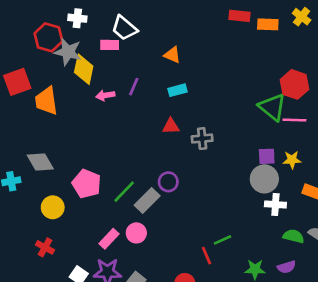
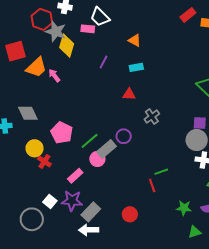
red rectangle: (239, 16) -> (188, 15), turned -49
pink arrow: (105, 95) -> (54, 76), moved, turned 56
orange trapezoid: (46, 101) -> (36, 67), turned -130
gray cross: (202, 139) -> (152, 117), moved, turned -35
pink circle: (136, 233) -> (97, 159), moved
green line: (223, 240) -> (161, 172), moved
red cross: (45, 247) -> (44, 161), moved
red line: (207, 256) -> (152, 186), moved

